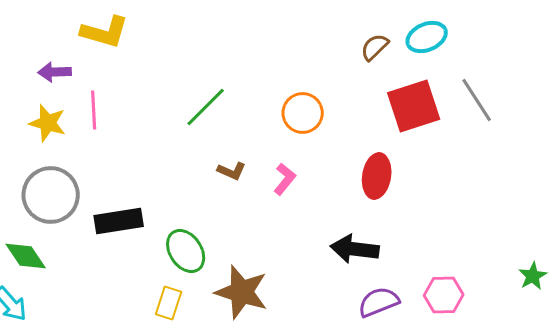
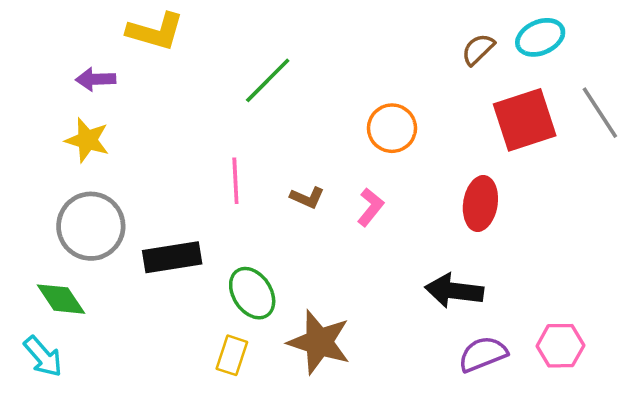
green line: (206, 107) -> (268, 80), moved
pink line: (94, 110) -> (235, 181), moved

